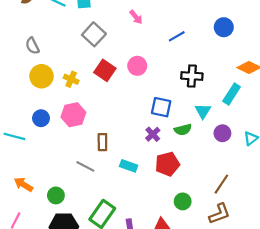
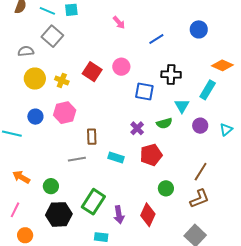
gray square: (94, 34) -> (52, 36), moved
gray semicircle: (32, 46) -> (26, 51), turned 112
blue square: (161, 107) -> (144, 92), moved
gray line: (85, 166) -> (77, 159), turned -36

